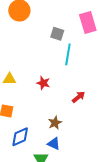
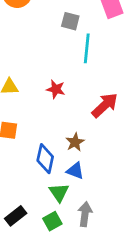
red arrow: (79, 97) -> (105, 105), size x1.5
blue diamond: (20, 137) -> (45, 159), moved, turned -50

